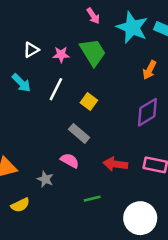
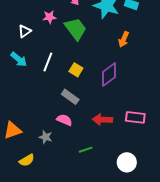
pink star: (61, 55) -> (49, 17), moved
purple diamond: (147, 112) -> (109, 75), moved
white circle: (140, 218) -> (127, 162), size x0.7

